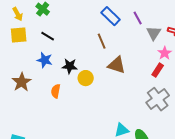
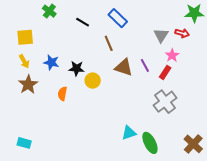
yellow arrow: (18, 14) -> (24, 61), moved
purple line: (138, 18) -> (145, 65), moved
black line: (48, 36) -> (83, 22), moved

